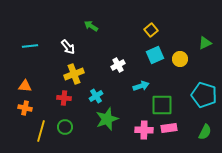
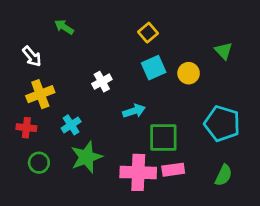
green triangle: (205, 43) -> (224, 51), turned -48
green circle: (65, 127) -> (39, 163), moved
pink cross: (144, 130) -> (138, 172), size x1.4

